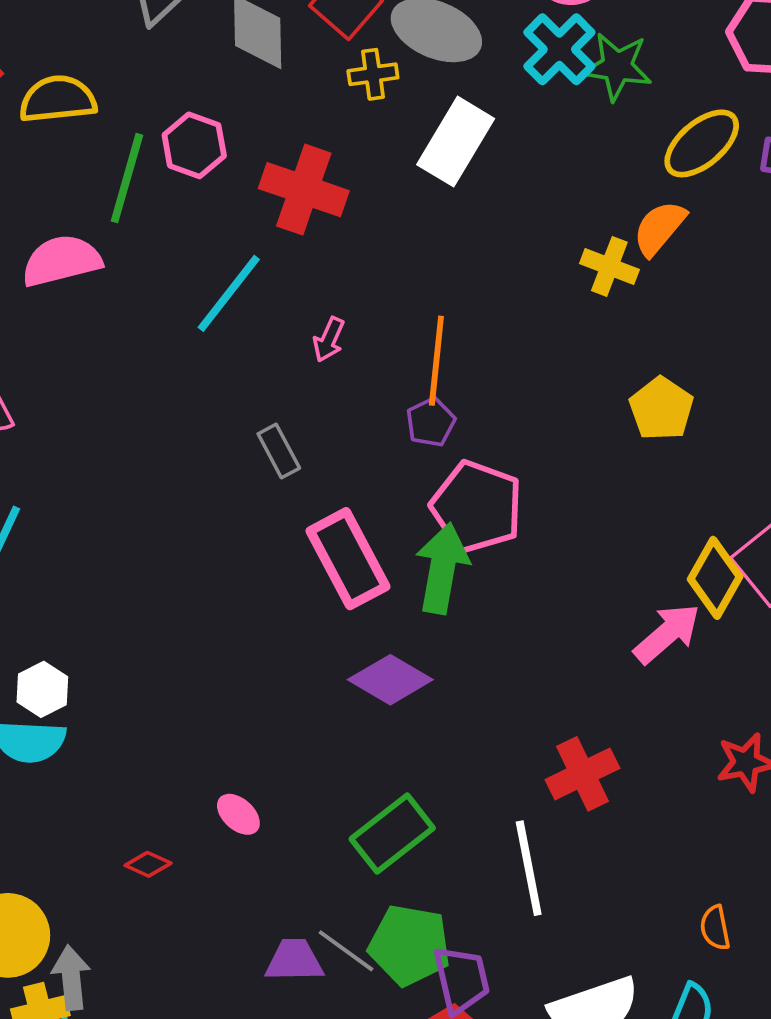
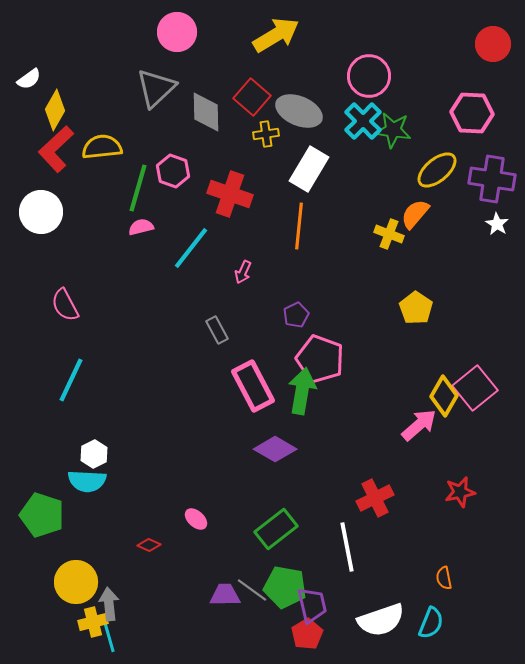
pink semicircle: (62, 261) -> (141, 227), moved, size x0.6
orange line: (436, 361) -> (299, 226), moved

